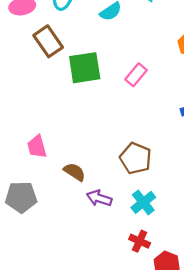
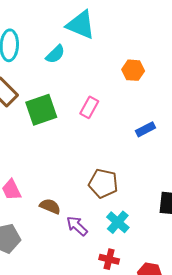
purple arrow: (99, 198) -> (77, 226), turned 35
red cross: (140, 241) -> (109, 259), moved

